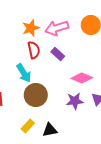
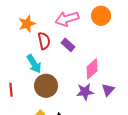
orange star: (31, 28) -> (27, 24), moved
pink diamond: (82, 78) -> (92, 69), turned -65

